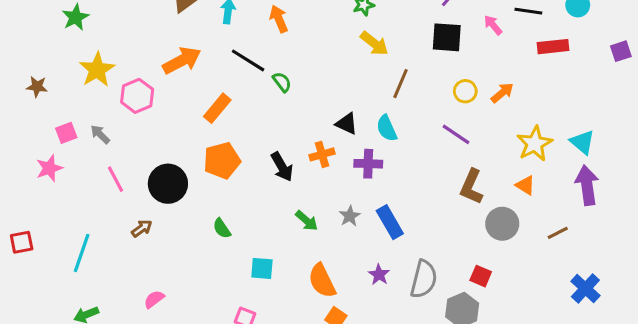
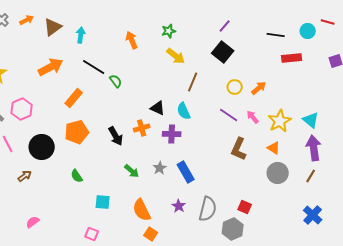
orange arrow: (279, 19) -> (132, 40), moved
pink arrow: (493, 25) -> (253, 117), moved
black square: (447, 37) -> (223, 52), turned 35
pink hexagon: (137, 96) -> (22, 109), moved
gray circle: (502, 224) -> (278, 173), moved
brown line: (558, 233) -> (311, 176), moved, turned -32

